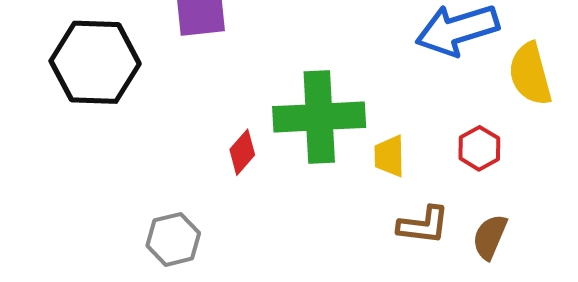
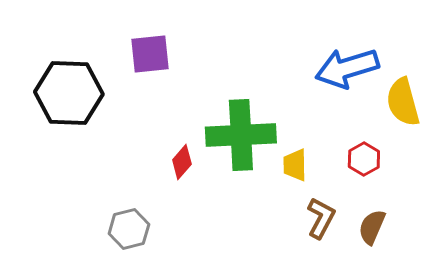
brown L-shape: (423, 225) -> (321, 218), turned -69

